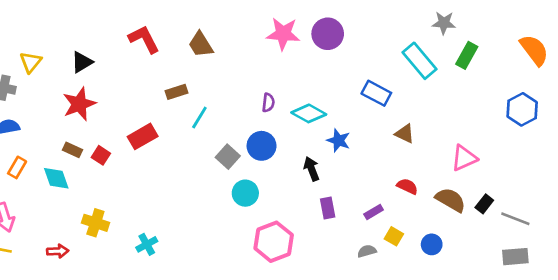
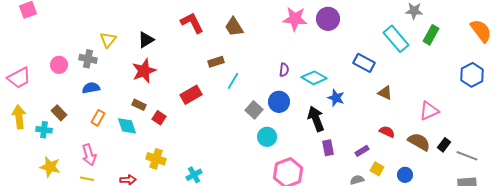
red square: (101, 155) -> (159, 118), moved
black arrow: (311, 169) -> (316, 119), size x1.4

